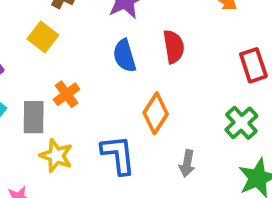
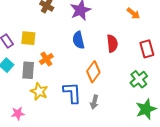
yellow square: (43, 37) -> (28, 38), moved, turned -35
red semicircle: (174, 47) -> (112, 43), moved
gray arrow: (187, 163) -> (94, 102), moved

